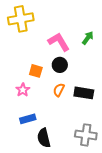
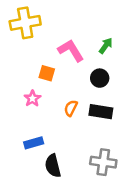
black circle: (60, 65) -> (100, 78), moved
orange square: (36, 71) -> (47, 73), moved
pink star: (23, 90) -> (32, 98), moved

